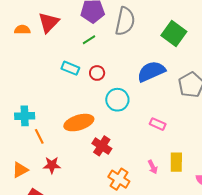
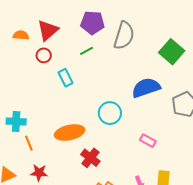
cyan rectangle: (70, 68) -> (66, 78), turned 36
red circle: (97, 73) -> (44, 55), moved

